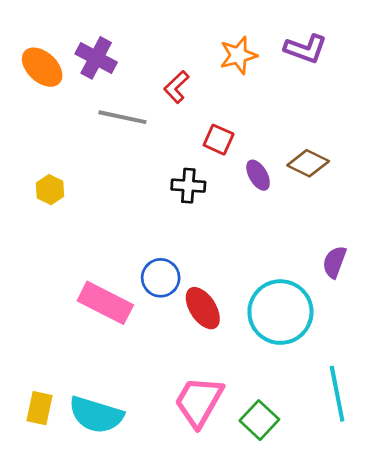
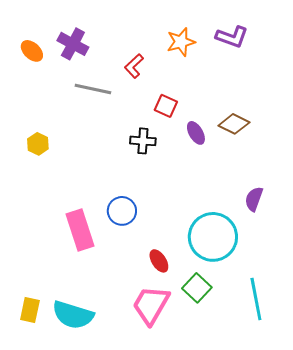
orange ellipse: (42, 67) -> (32, 51), size x0.7
pink rectangle: (105, 303) -> (80, 230), turned 45
red ellipse: (203, 308) -> (159, 261), moved, size x0.7
green square: (259, 420) -> (197, 288), moved

